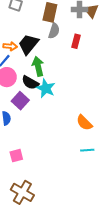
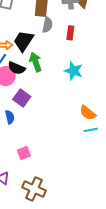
black semicircle: (30, 83) -> (17, 68), moved
cyan star: (46, 88) -> (74, 71), moved
cyan line: (87, 150) -> (91, 130), moved

